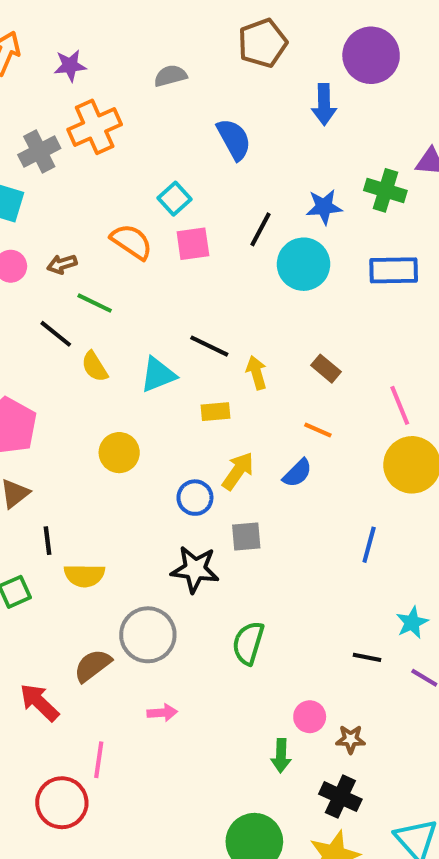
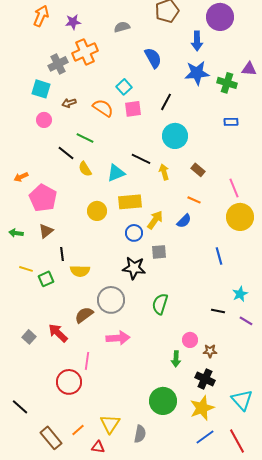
blue star: (324, 207) -> (197, 73), moved, size x1.4
brown arrow: (62, 264) -> (69, 103), moved
cyan circle: (304, 264) -> (175, 136), moved
blue rectangle: (394, 270) -> (231, 122), size x0.6
yellow rectangle: (215, 412) -> (130, 202), moved, size x1.6
blue line: (369, 545) -> (219, 256), turned -30
pink arrow: (162, 713) -> (118, 338), size x1.6

